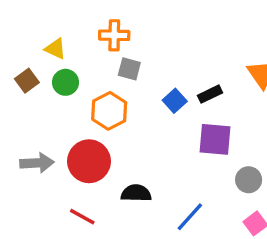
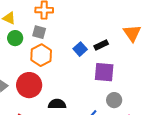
gray square: (129, 69) -> (39, 32), moved
gray circle: (249, 180) -> (114, 100), moved

